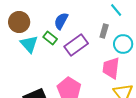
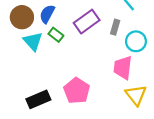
blue semicircle: (61, 21) -> (47, 14), moved
purple rectangle: (76, 45) -> (87, 22), moved

